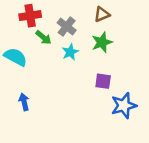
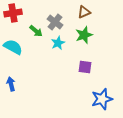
red cross: (30, 16) -> (13, 13), moved
blue arrow: (24, 102) -> (11, 84), moved
blue star: (124, 106) -> (102, 99), moved

